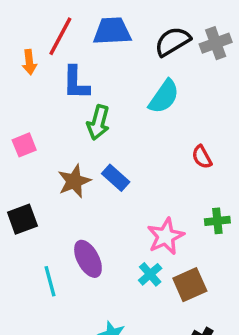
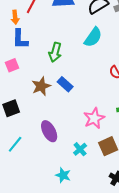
blue L-shape: (76, 83) -> (20, 39), moved
cyan cross: (150, 274) -> (80, 149), moved
cyan line: (50, 281) -> (15, 144), moved, turned 54

